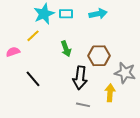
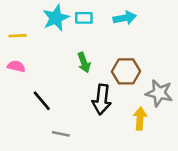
yellow line: (33, 36) -> (18, 36), moved, turned 40
pink semicircle: (13, 52) -> (16, 66), turned 32
gray line: (83, 105) -> (61, 134), moved

